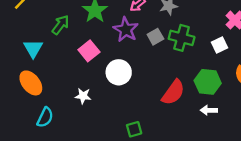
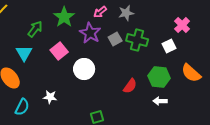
cyan triangle: (33, 49) -> (24, 53), moved
red semicircle: (173, 92) -> (130, 86), size x0.7
white star: (83, 96) -> (50, 97), moved

